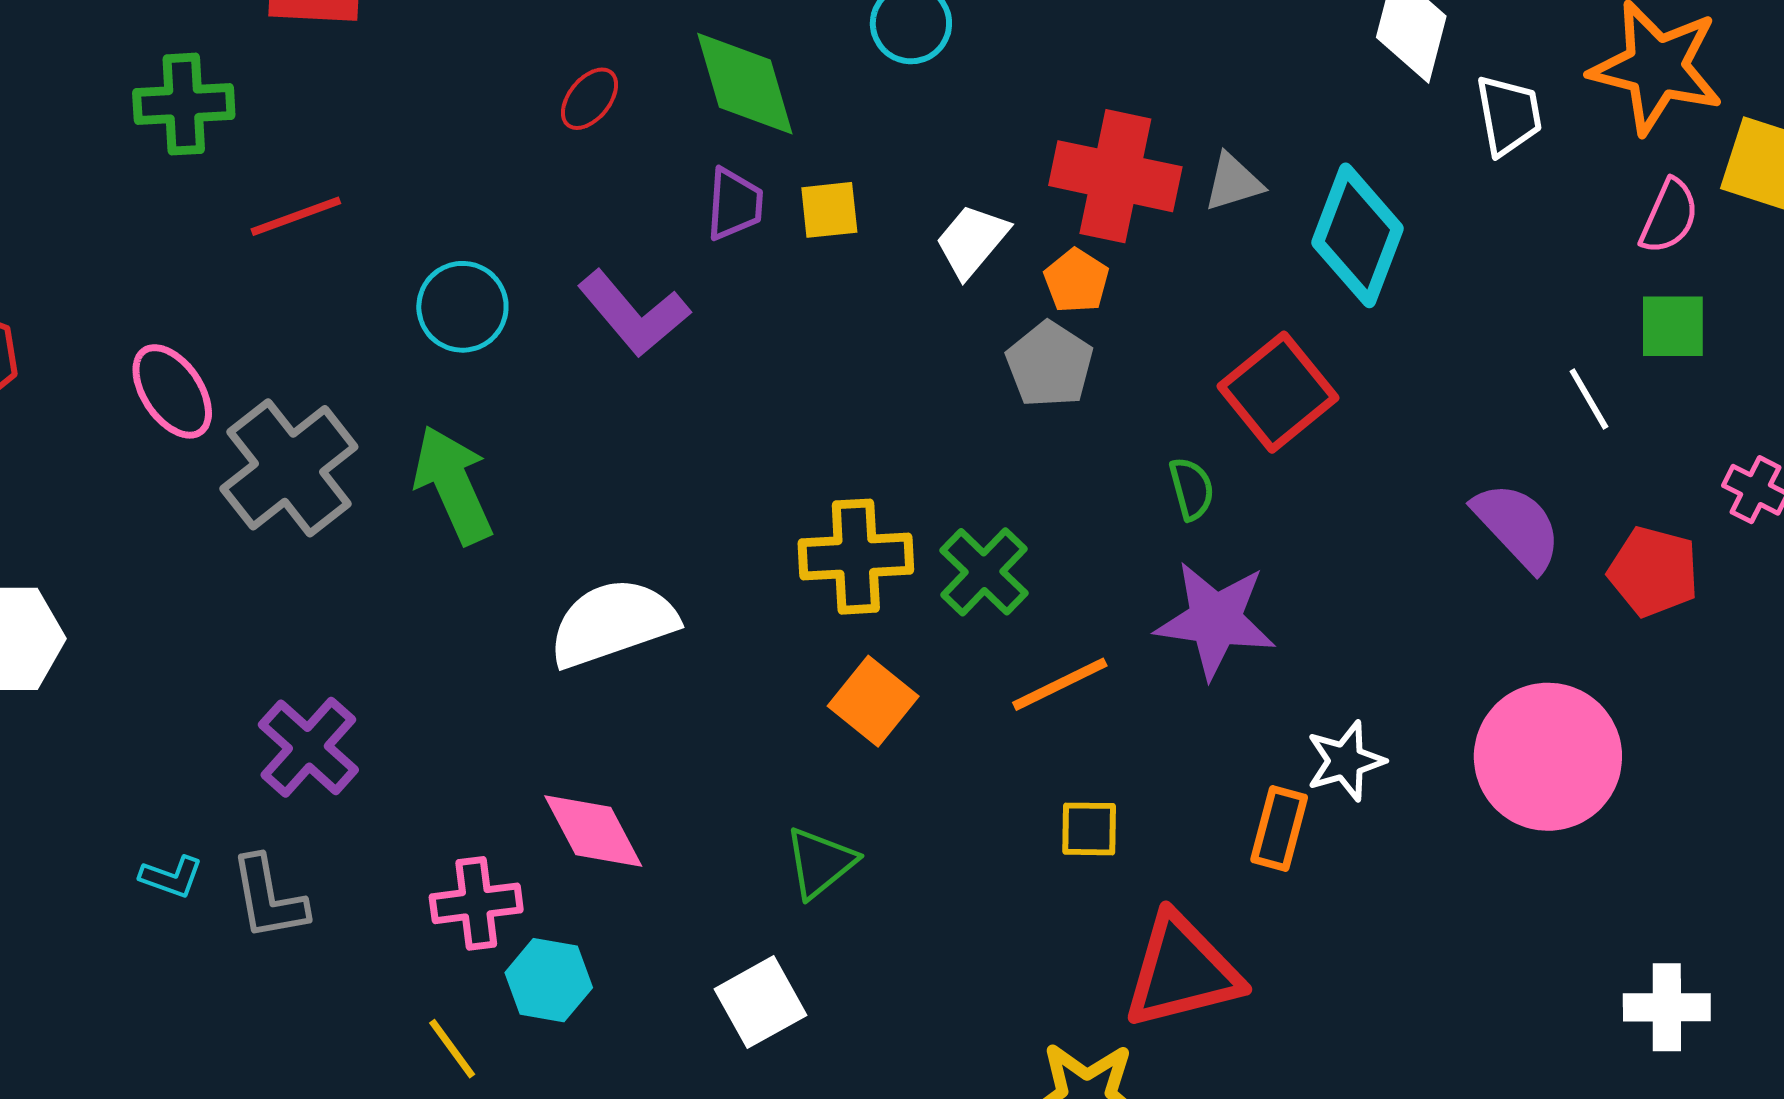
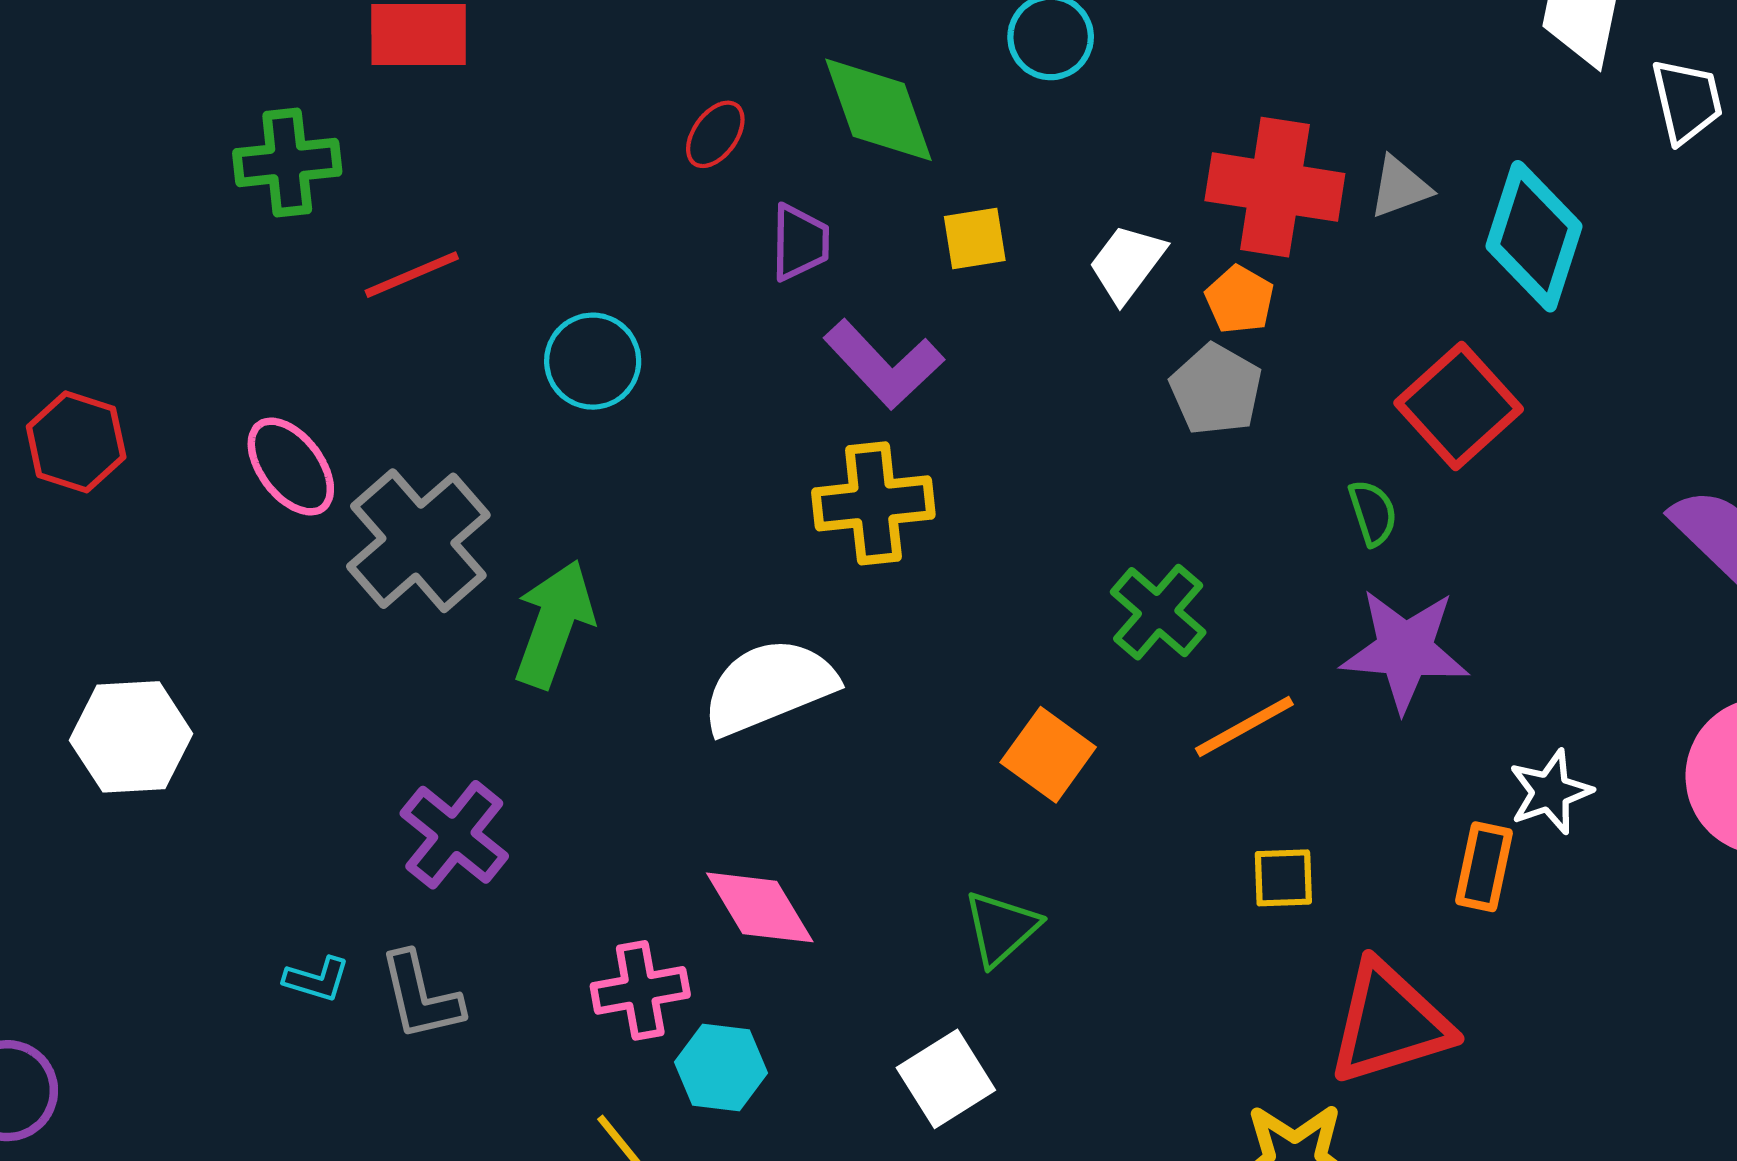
purple trapezoid: (734, 204) -> (800, 242), moved
purple L-shape: (634, 313) -> (884, 364), moved
green arrow: (453, 485) -> (554, 624), moved, turned 47
yellow cross: (856, 557) -> (873, 503), moved

